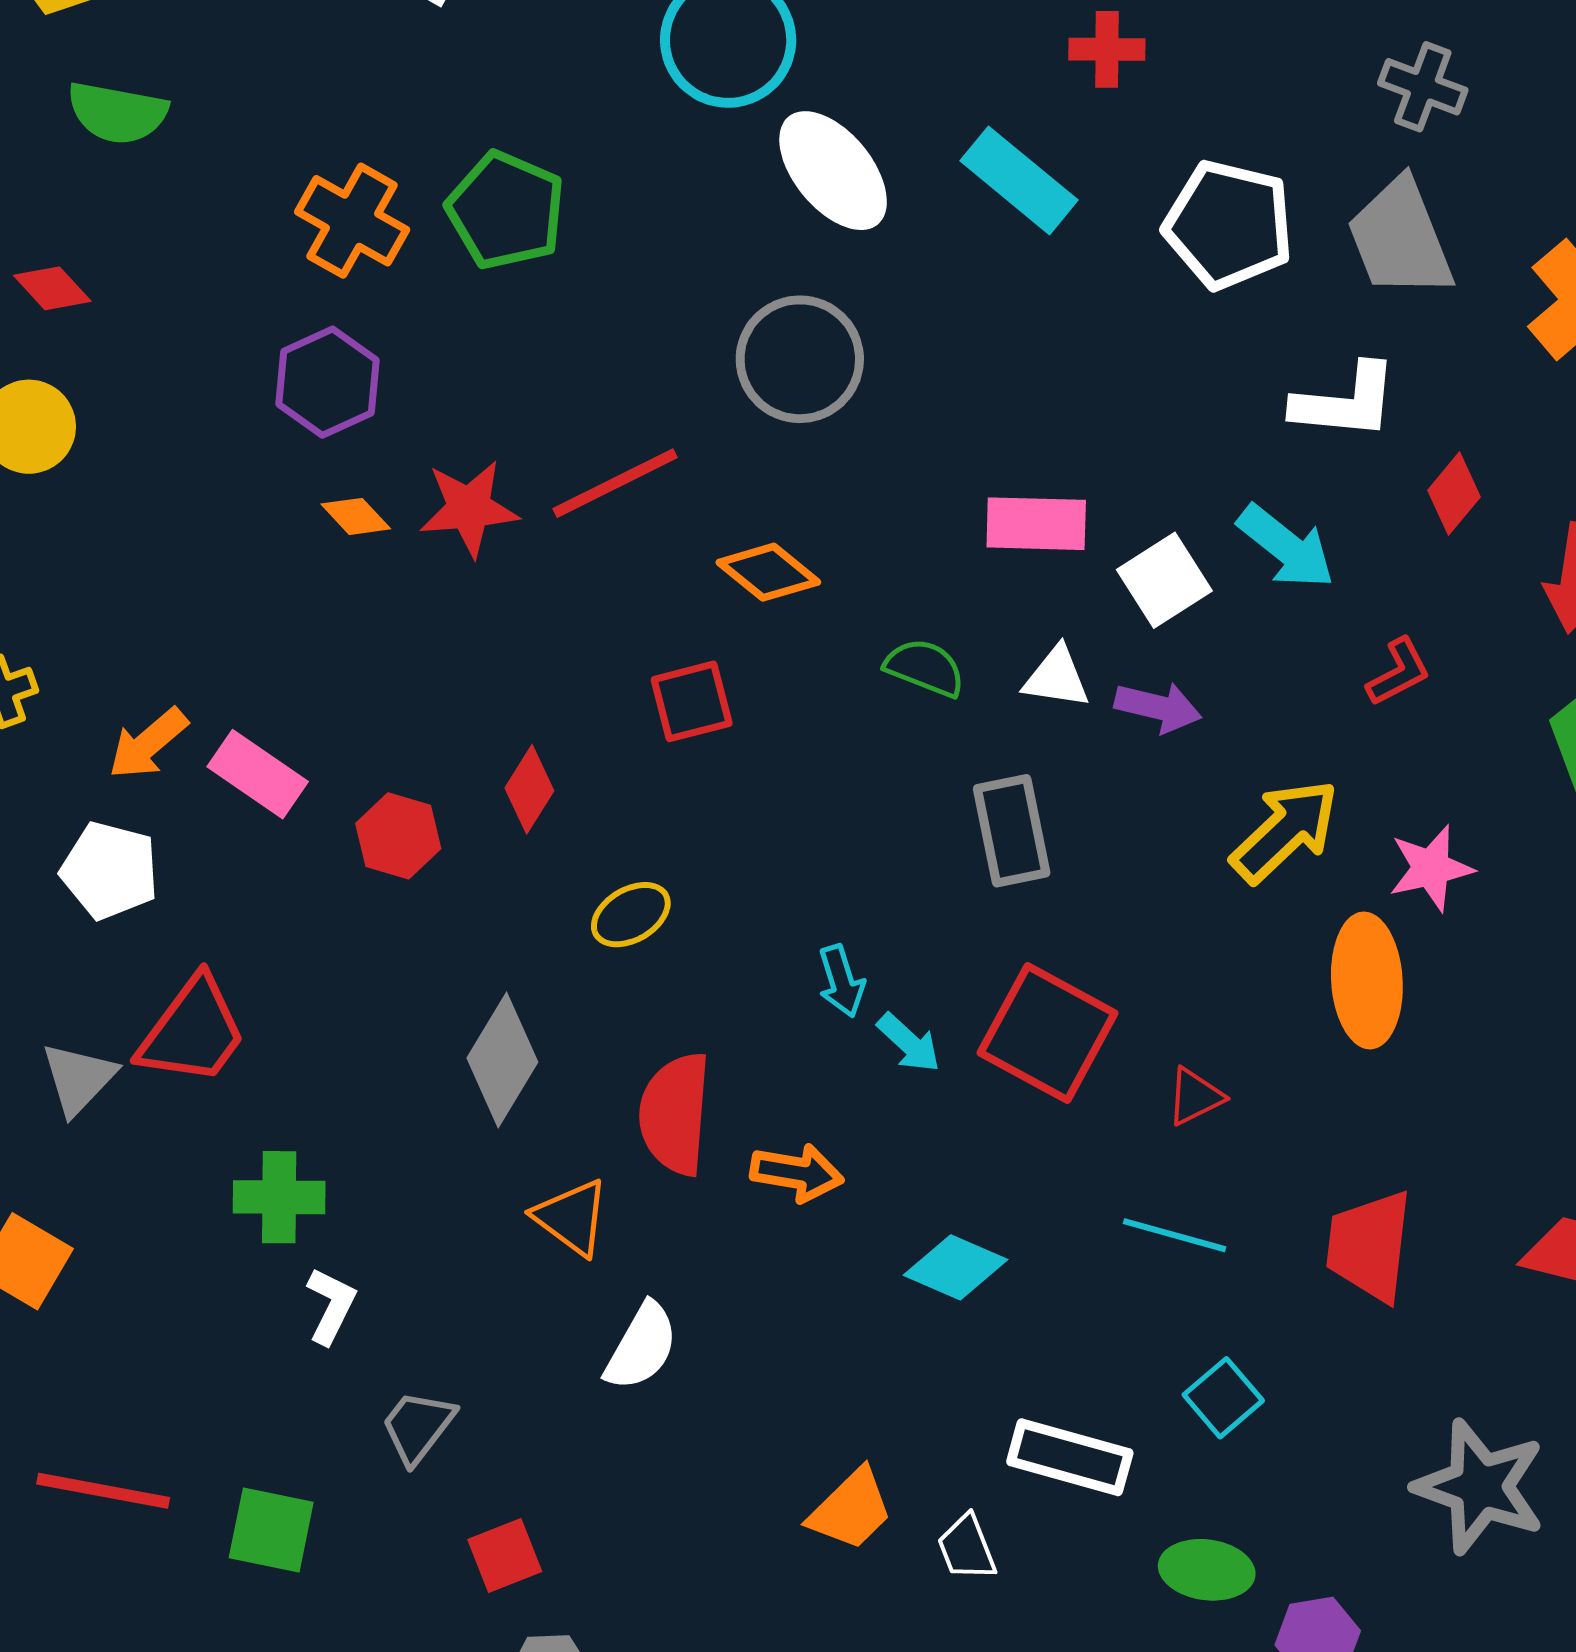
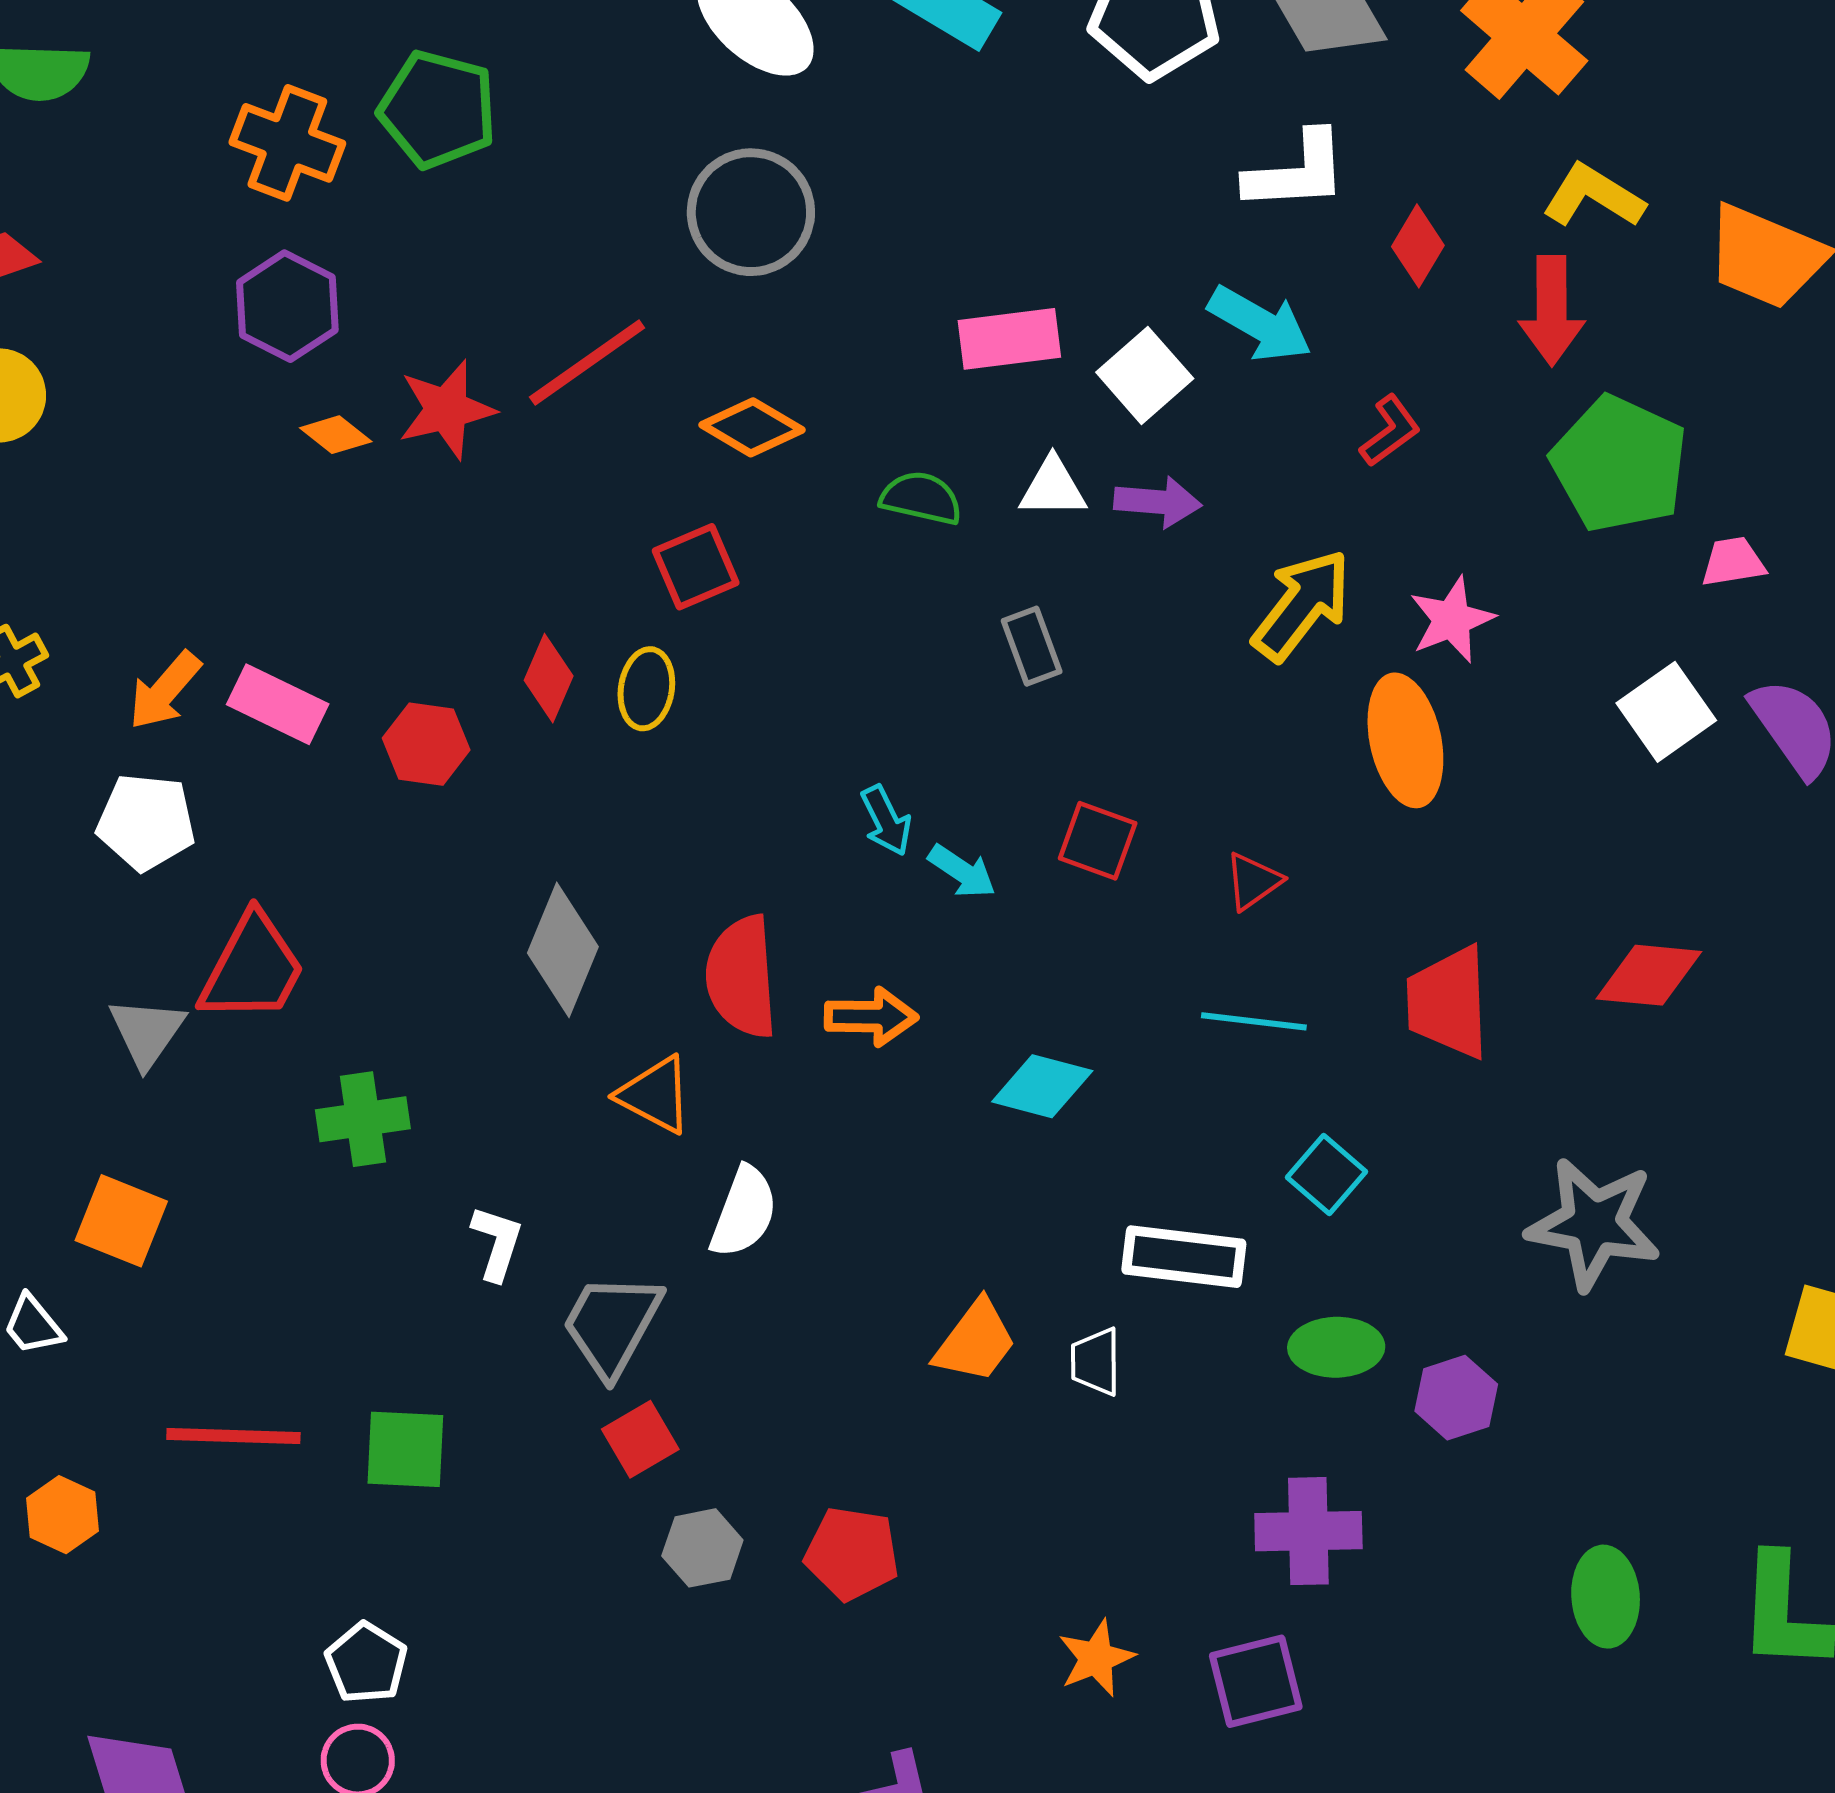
gray rectangle: (1012, 831) -> (1032, 646), size x0.7
yellow ellipse: (631, 915) -> (646, 689), moved, turned -42
red square: (1047, 1033) -> (1098, 841), size x0.6
white L-shape: (331, 1306) -> (497, 1243), moved
gray trapezoid: (418, 1427) -> (612, 1325), moved, size x1.4
white trapezoid: (967, 1548) -> (1096, 1362), turned 30

